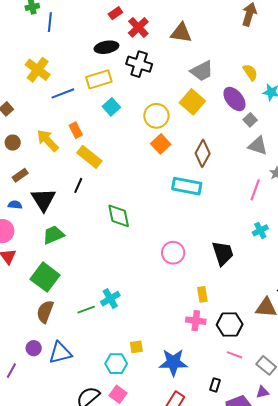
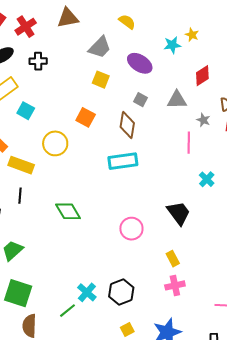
red cross: (138, 27) -> (26, 27), turned 30
black cross: (139, 64) -> (38, 61), size x0.7
yellow semicircle: (250, 72) -> (127, 22), moved
yellow square: (192, 102) -> (101, 80), size x0.7
yellow circle: (156, 116) -> (55, 143), moved
gray square: (250, 120) -> (140, 100), moved
orange square: (161, 144) -> (86, 117), moved
black hexagon: (230, 325) -> (121, 292), moved

